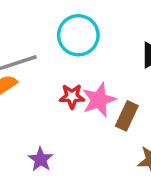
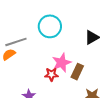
red star: (72, 96) -> (51, 74), moved

